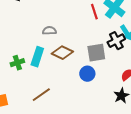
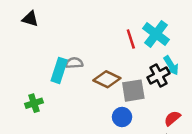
brown diamond: (62, 53) -> (107, 79), moved
cyan rectangle: (37, 57) -> (59, 70), moved

